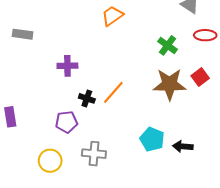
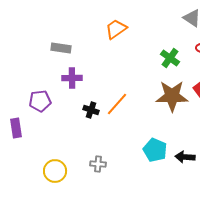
gray rectangle: (23, 34) -> (61, 48), moved
purple pentagon: (66, 122) -> (40, 101), moved
gray cross: (94, 154) -> (98, 164), size x0.7

